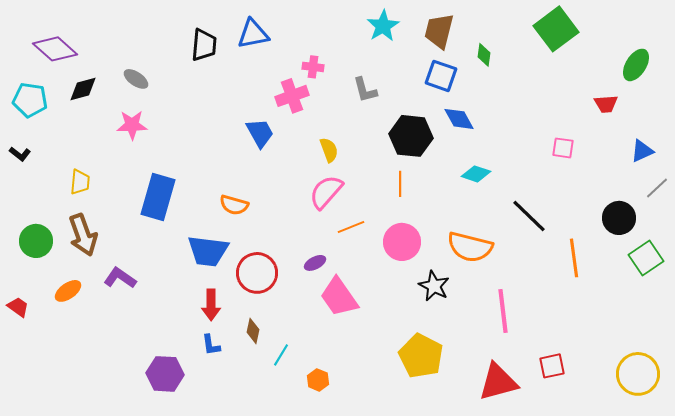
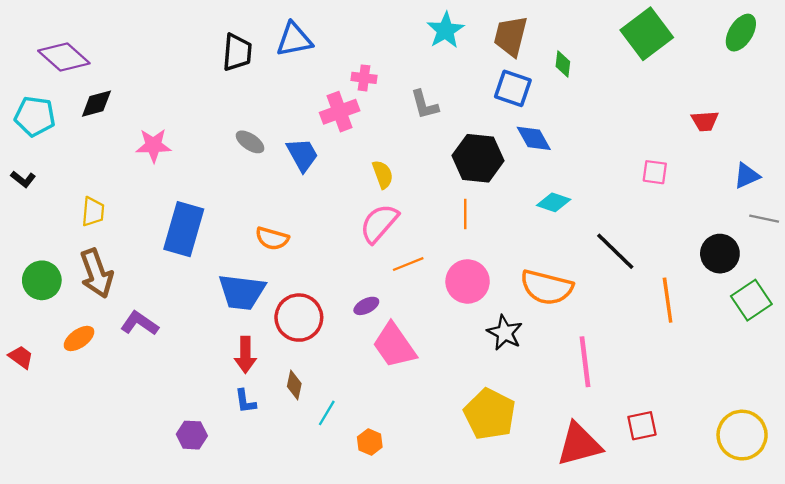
green ellipse: (636, 65) -> (741, 33), moved
gray ellipse: (136, 79) -> (250, 142), moved
gray line: (657, 188) -> (764, 219), turned 55
purple hexagon: (165, 374) -> (192, 435), size x0.7

